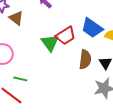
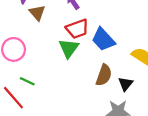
blue trapezoid: (92, 28) -> (103, 39), moved
red trapezoid: (66, 36) -> (77, 29), moved

